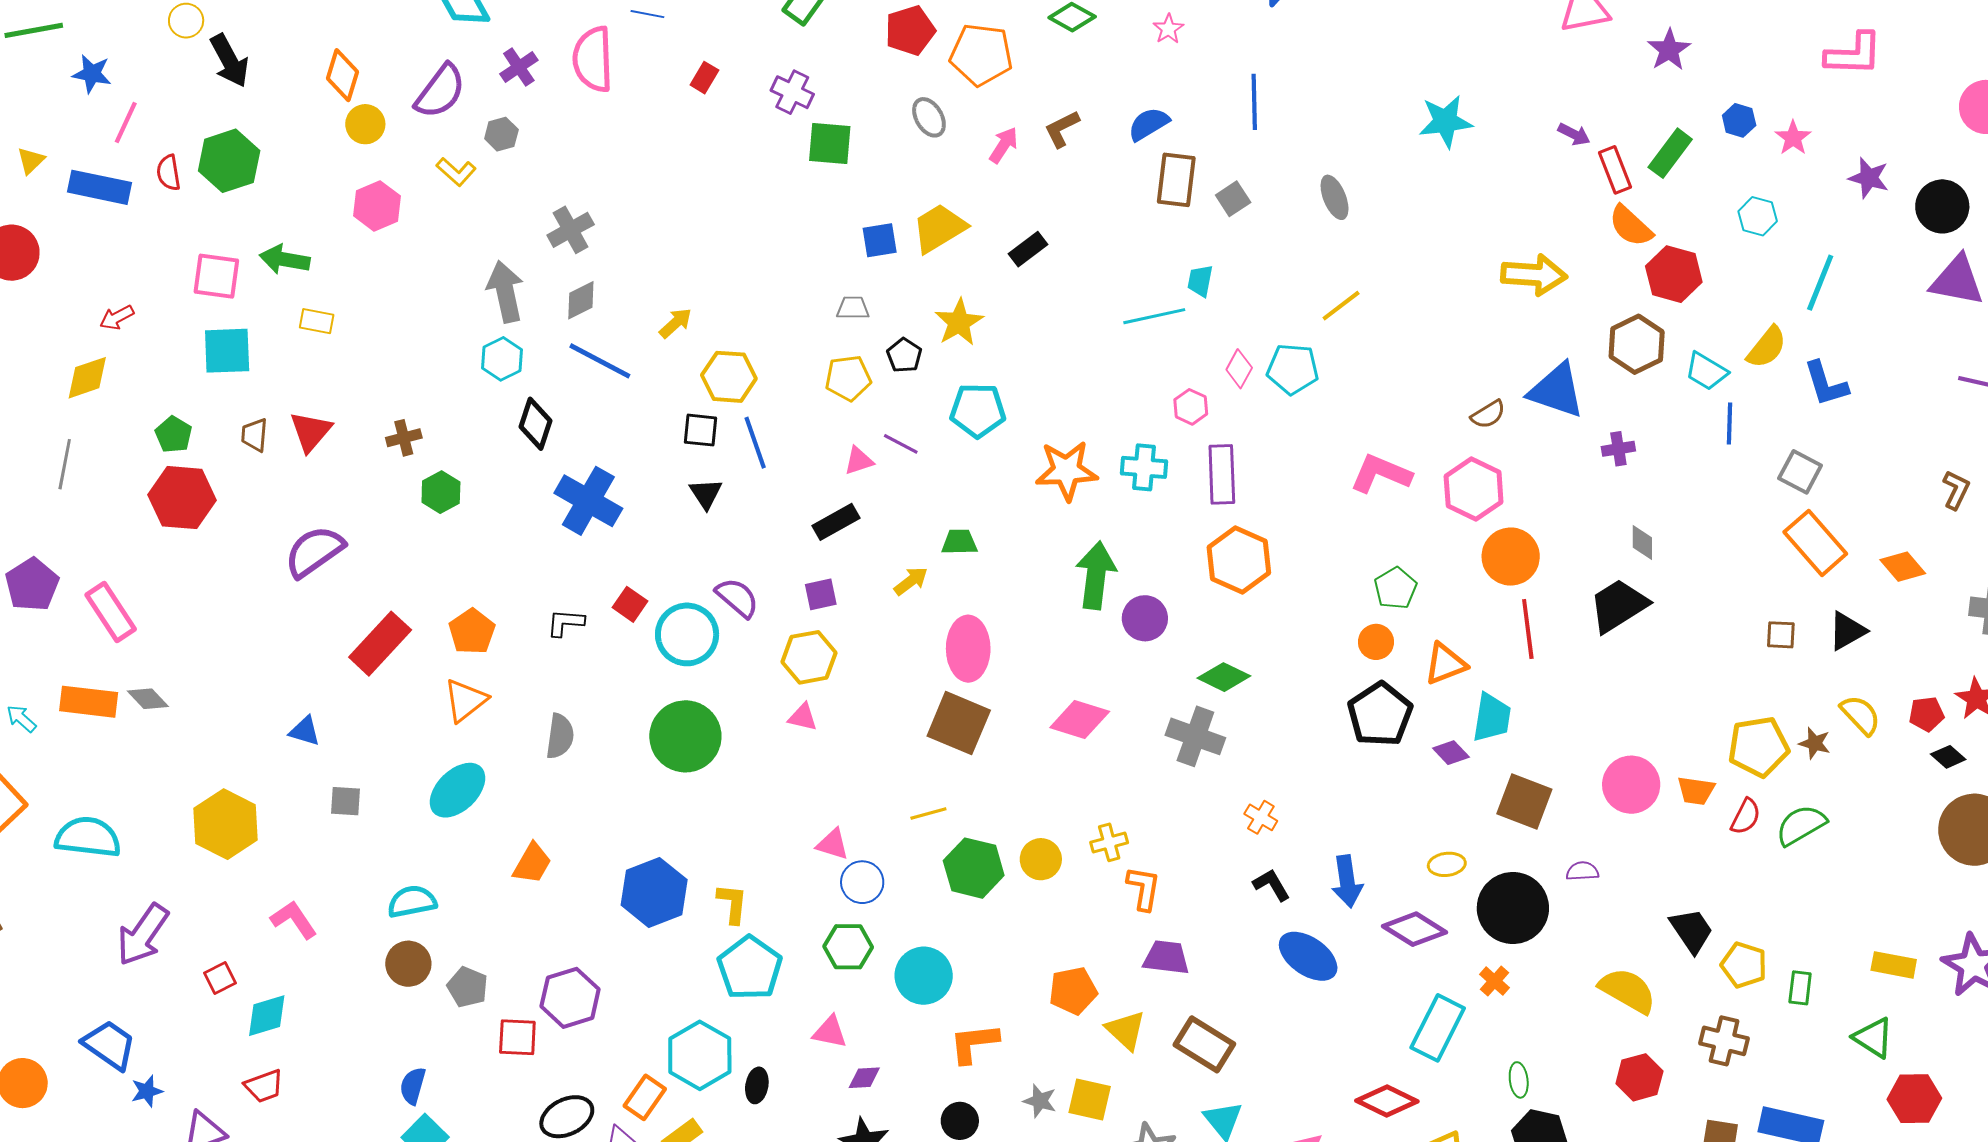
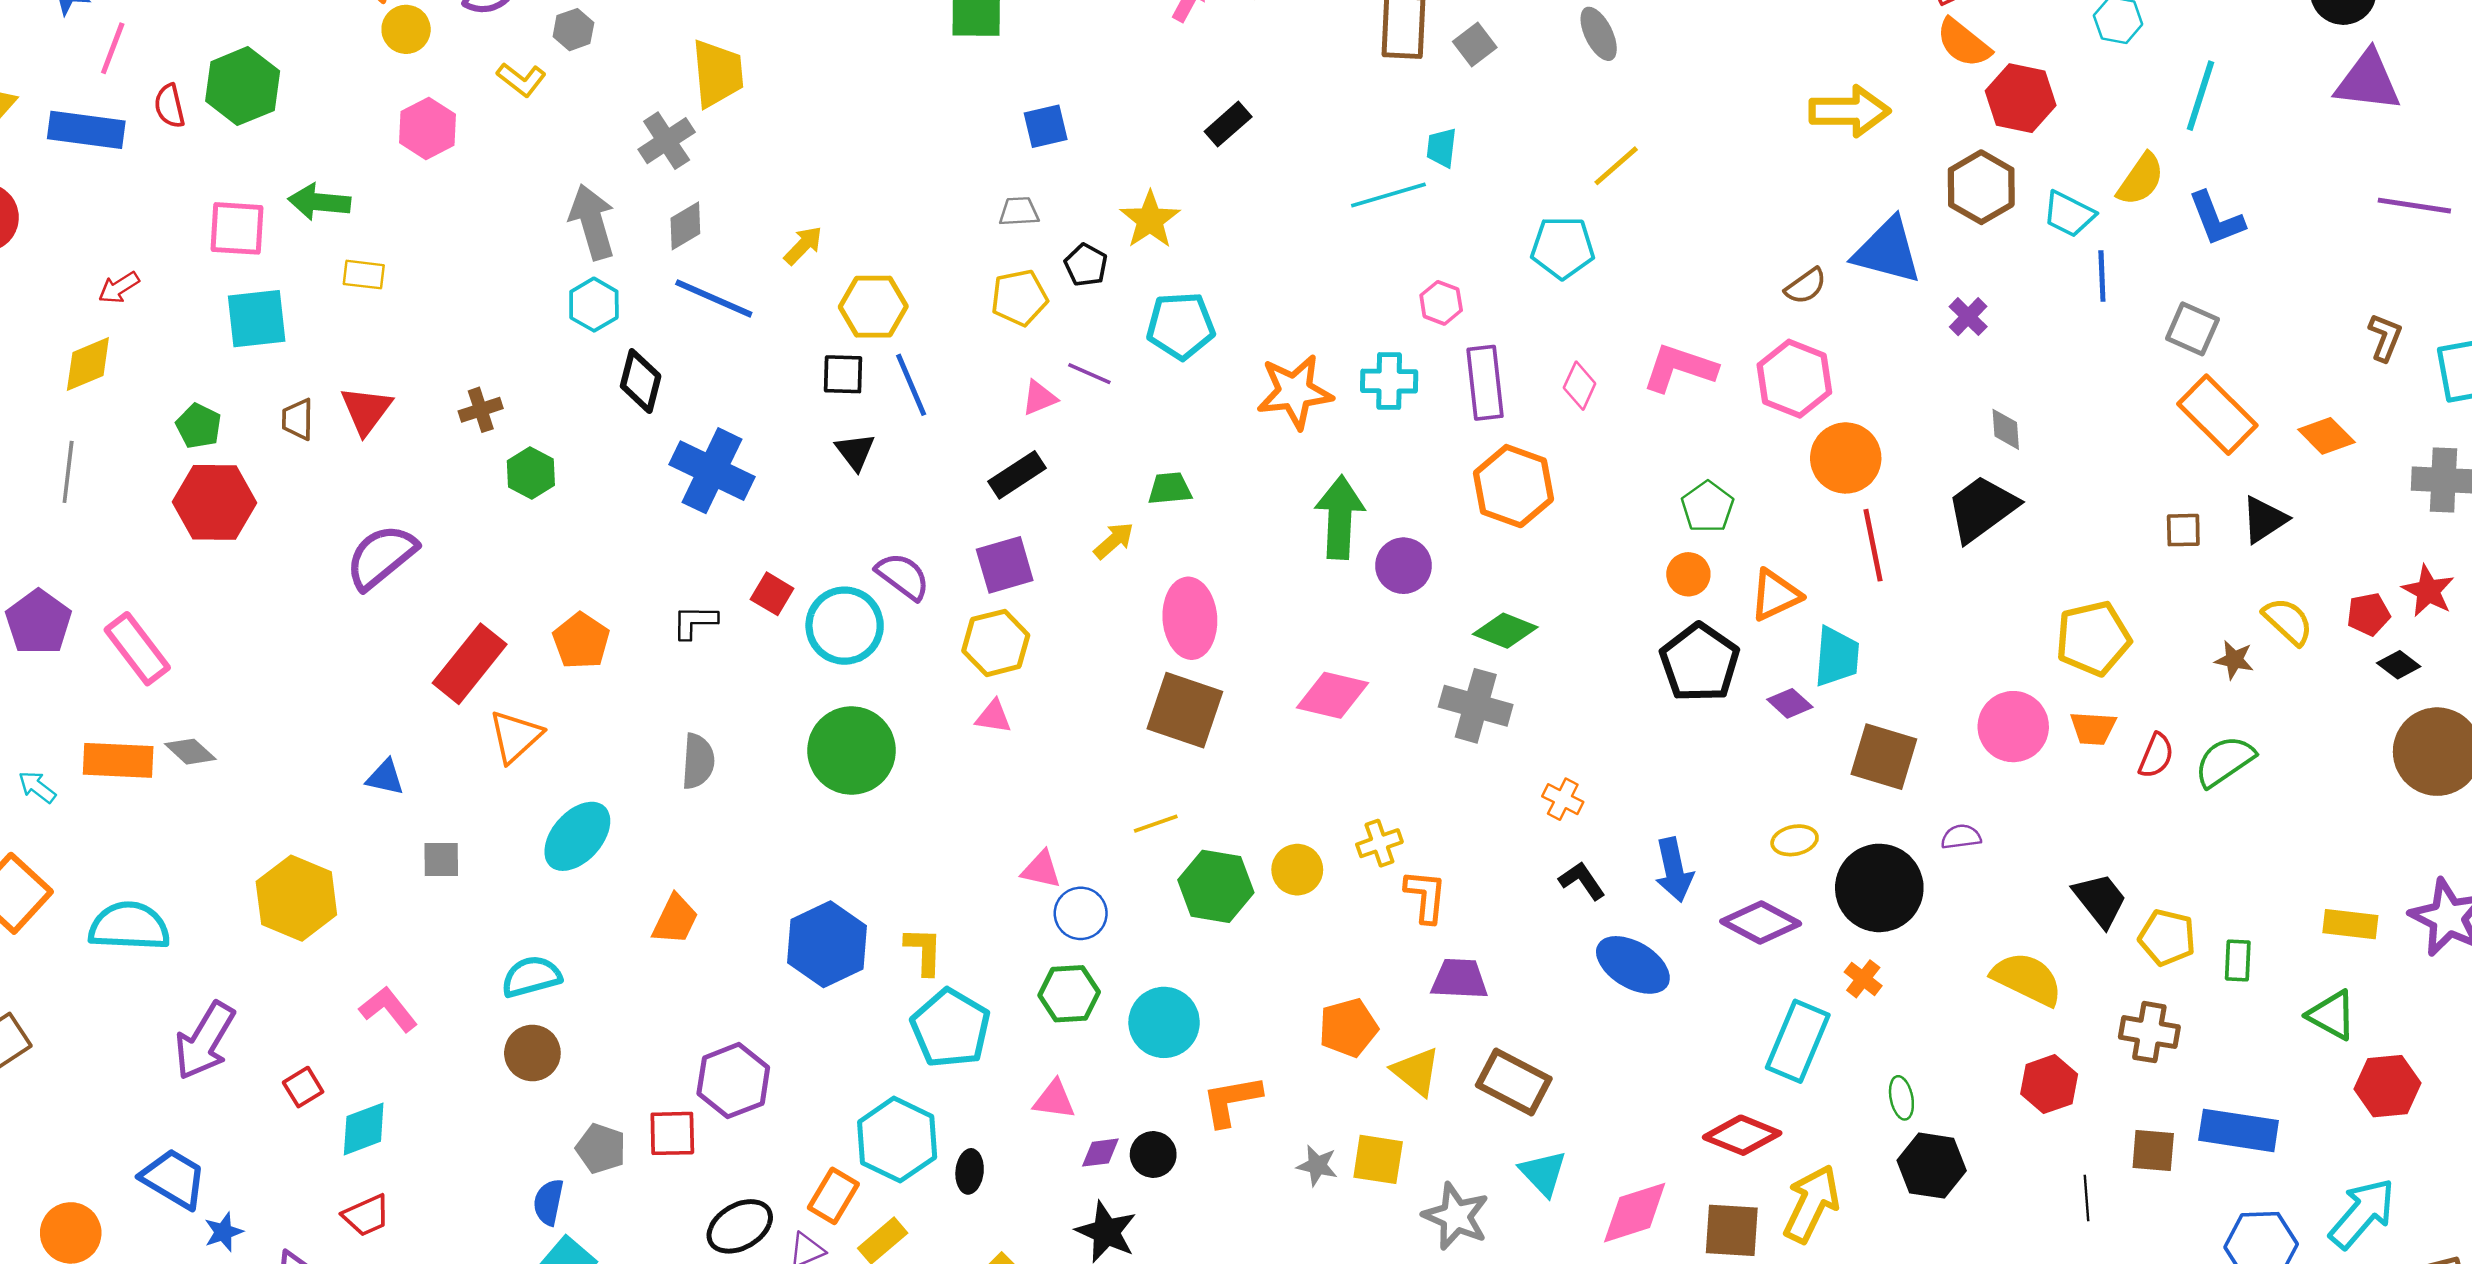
yellow trapezoid: (939, 228) -> (718, 73), moved, turned 120
pink diamond: (1239, 369) -> (1580, 386), moved
purple cross: (1618, 449) -> (1968, 317), turned -32
purple square: (821, 594) -> (1005, 565), size x1.4
orange triangle: (465, 700) -> (515, 736), moved
yellow pentagon: (1758, 747) -> (2093, 638), moved
gray pentagon: (468, 987) -> (601, 1148), moved
black circle: (960, 1121) -> (1153, 1154), moved

